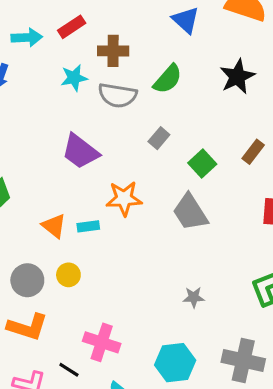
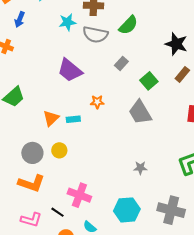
black star: (237, 77) -> (176, 44), moved, turned -30
orange star: (124, 199) -> (97, 102), size x0.6
orange triangle: (54, 226) -> (51, 118), turned 36

